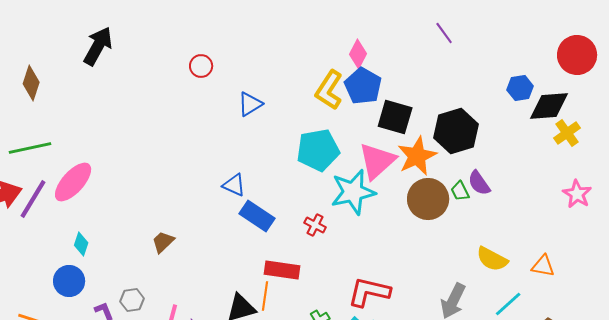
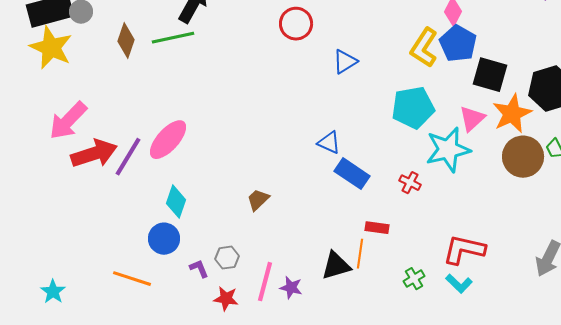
red circle: (201, 66) -> (296, 24), size x1.4
green line: (30, 148) -> (173, 38), moved
pink triangle: (377, 161) -> (472, 119), size x0.7
cyan diamond: (81, 244) -> (176, 202), size x1.4
red rectangle: (282, 270) -> (377, 228), size x0.7

